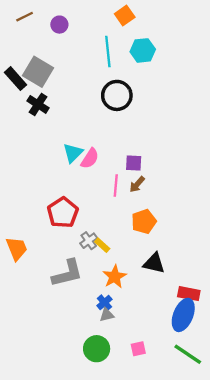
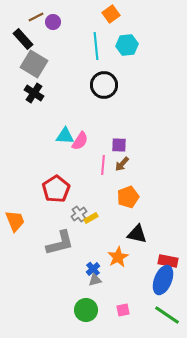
brown line: (25, 17) -> (36, 17), moved
black rectangle: (16, 79) -> (23, 39), moved
cyan triangle: (73, 153) -> (65, 136), turned 48
yellow rectangle: (102, 245) -> (91, 218), turned -72
orange star: (115, 277) -> (118, 257), moved

